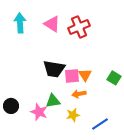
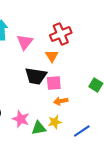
pink triangle: (52, 24) -> (25, 42), moved, turned 36
orange triangle: (85, 75) -> (52, 56), moved
green triangle: (53, 101) -> (39, 128), moved

